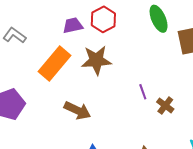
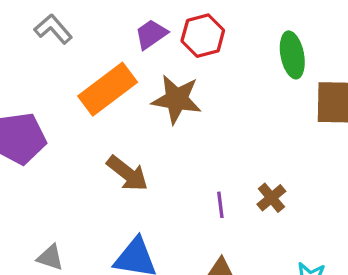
purple trapezoid: (73, 25) -> (151, 34), turned -35
purple line: (143, 92) -> (220, 205), moved

